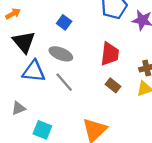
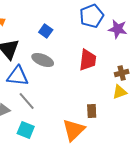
gray line: (64, 82) -> (27, 101), moved
brown rectangle: (113, 85) -> (92, 111), moved, turned 48

